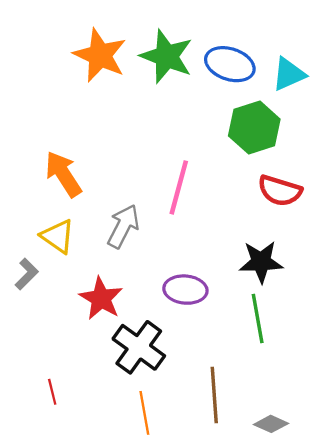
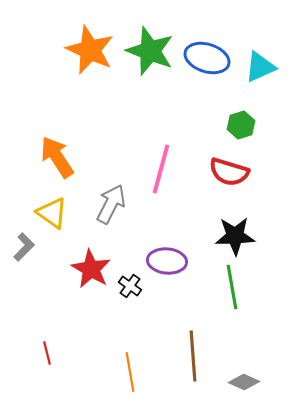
green hexagon: (254, 127) -> (241, 125), moved, size x0.6
red semicircle: (280, 191) -> (229, 172), moved
black cross: (139, 347) -> (130, 286), moved, size x0.5

